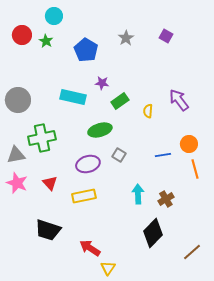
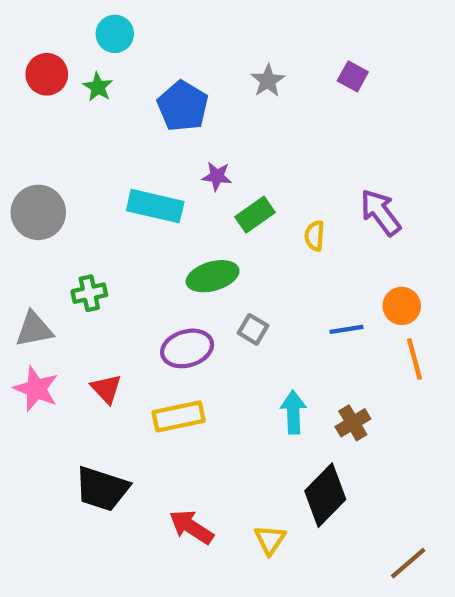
green cross: (42, 138) -> (89, 293), size x0.6
brown line: (192, 252) -> (408, 563), moved
yellow triangle: (108, 268) -> (270, 540), moved

